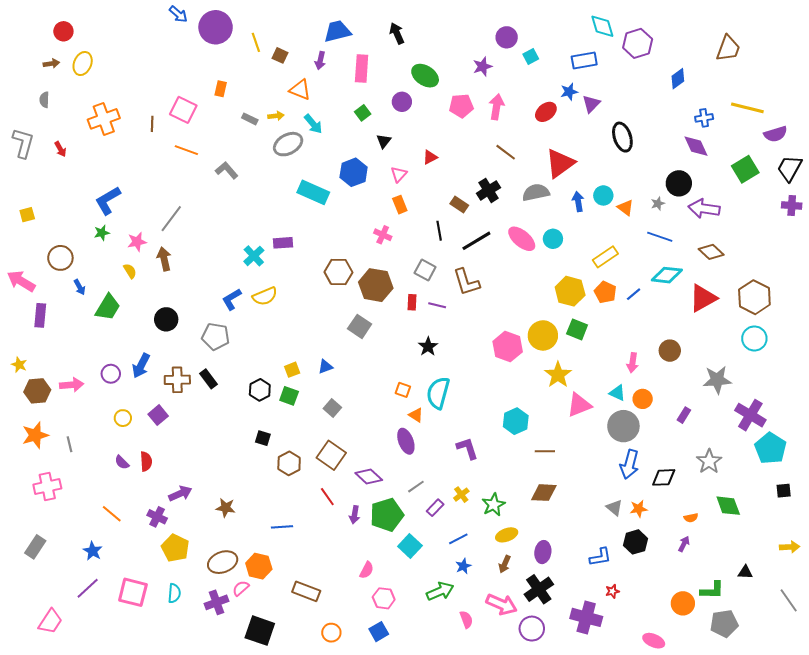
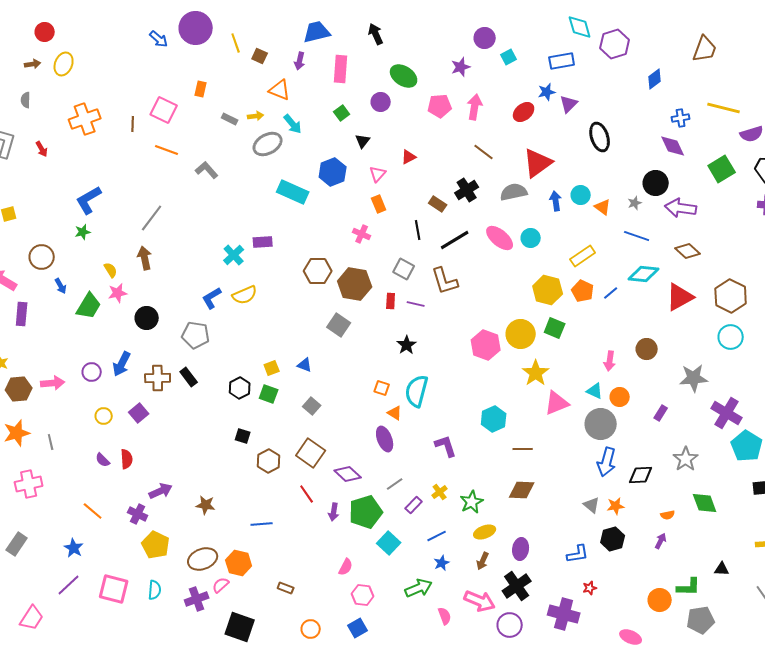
blue arrow: (178, 14) -> (159, 39), moved
pink star: (137, 242) -> (118, 293), moved
blue triangle: (325, 367) -> (305, 365), turned 42
brown rectangle: (306, 591) -> (286, 588), size x0.6

